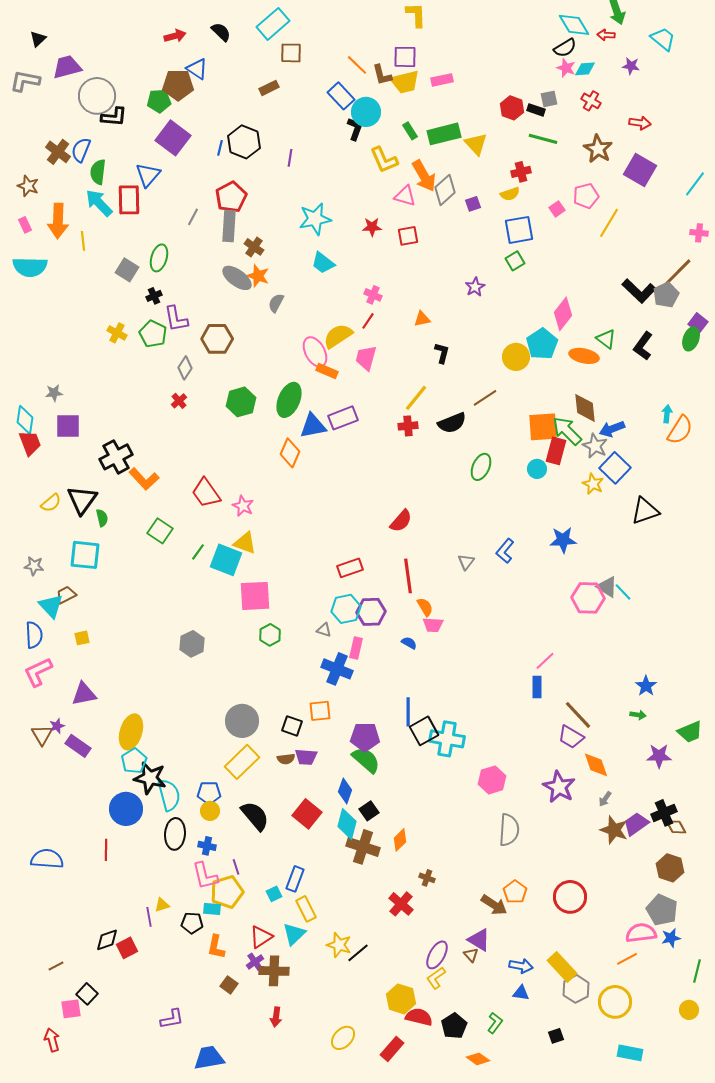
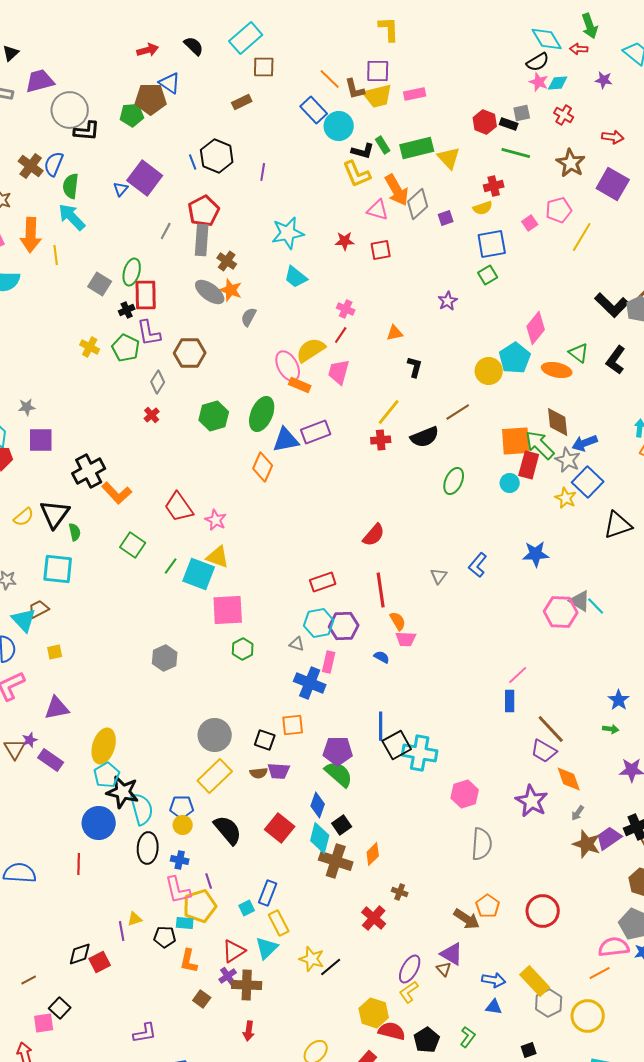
black L-shape: (355, 129) -> (363, 151), moved, turned 85
purple square: (173, 138) -> (145, 178), moved
blue line: (220, 148) -> (193, 162), turned -35
blue triangle: (148, 175) -> (121, 189), size x0.6
red rectangle: (129, 200) -> (146, 295), moved

